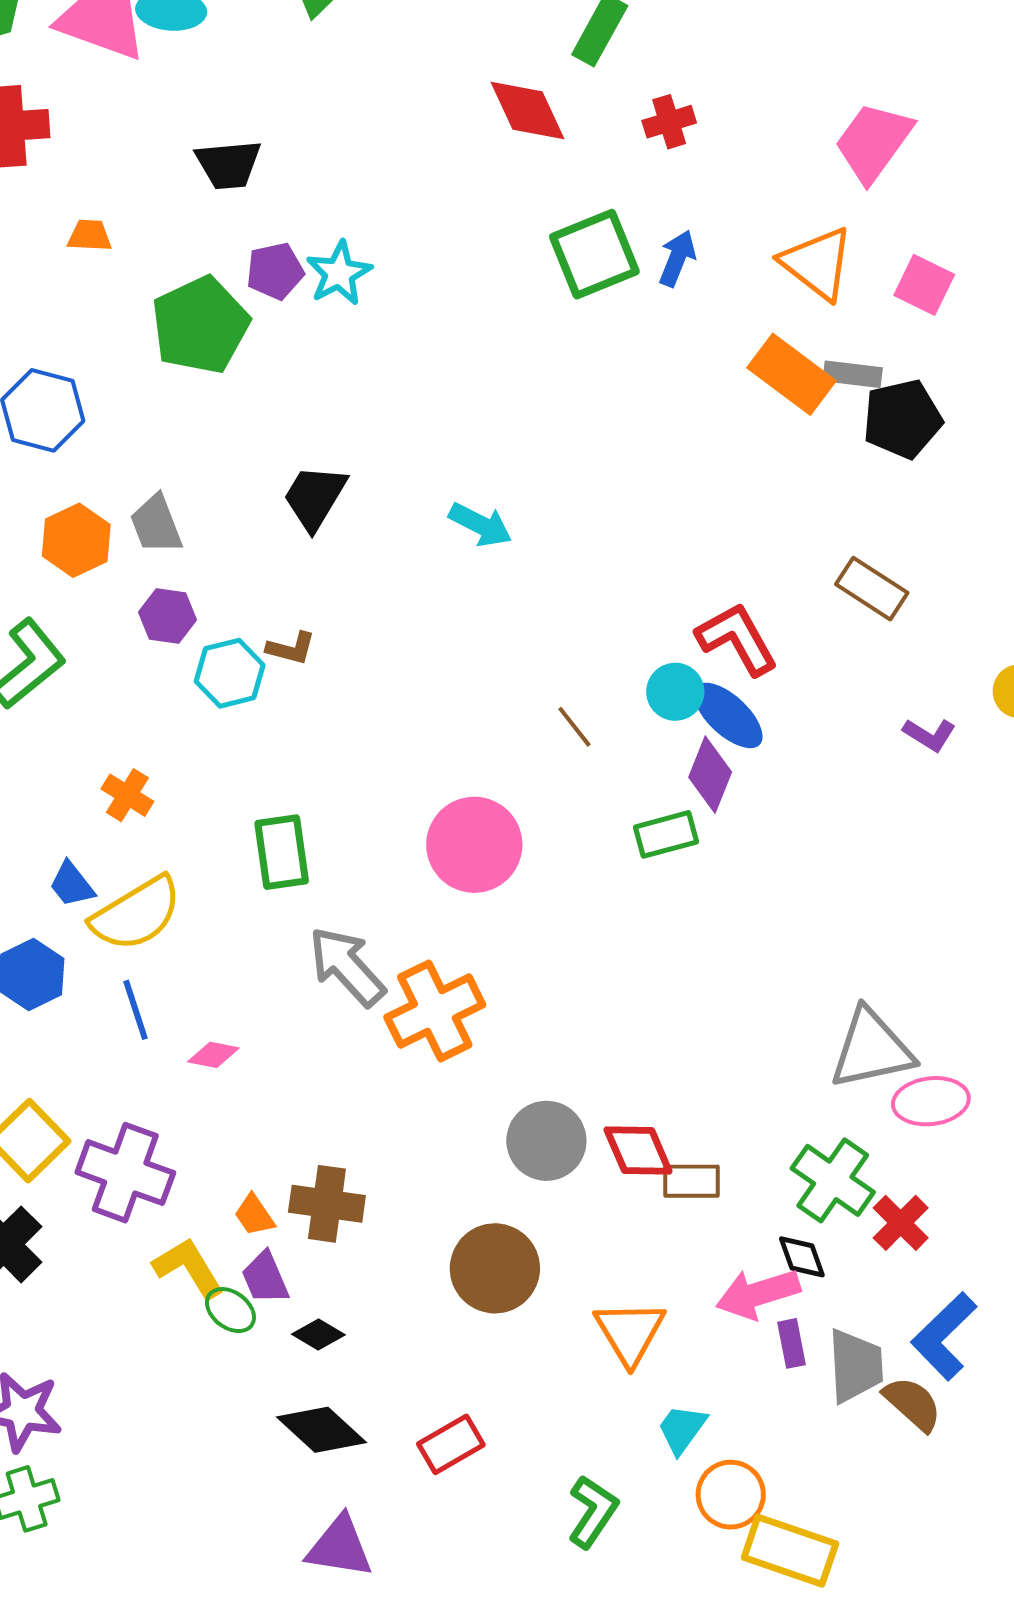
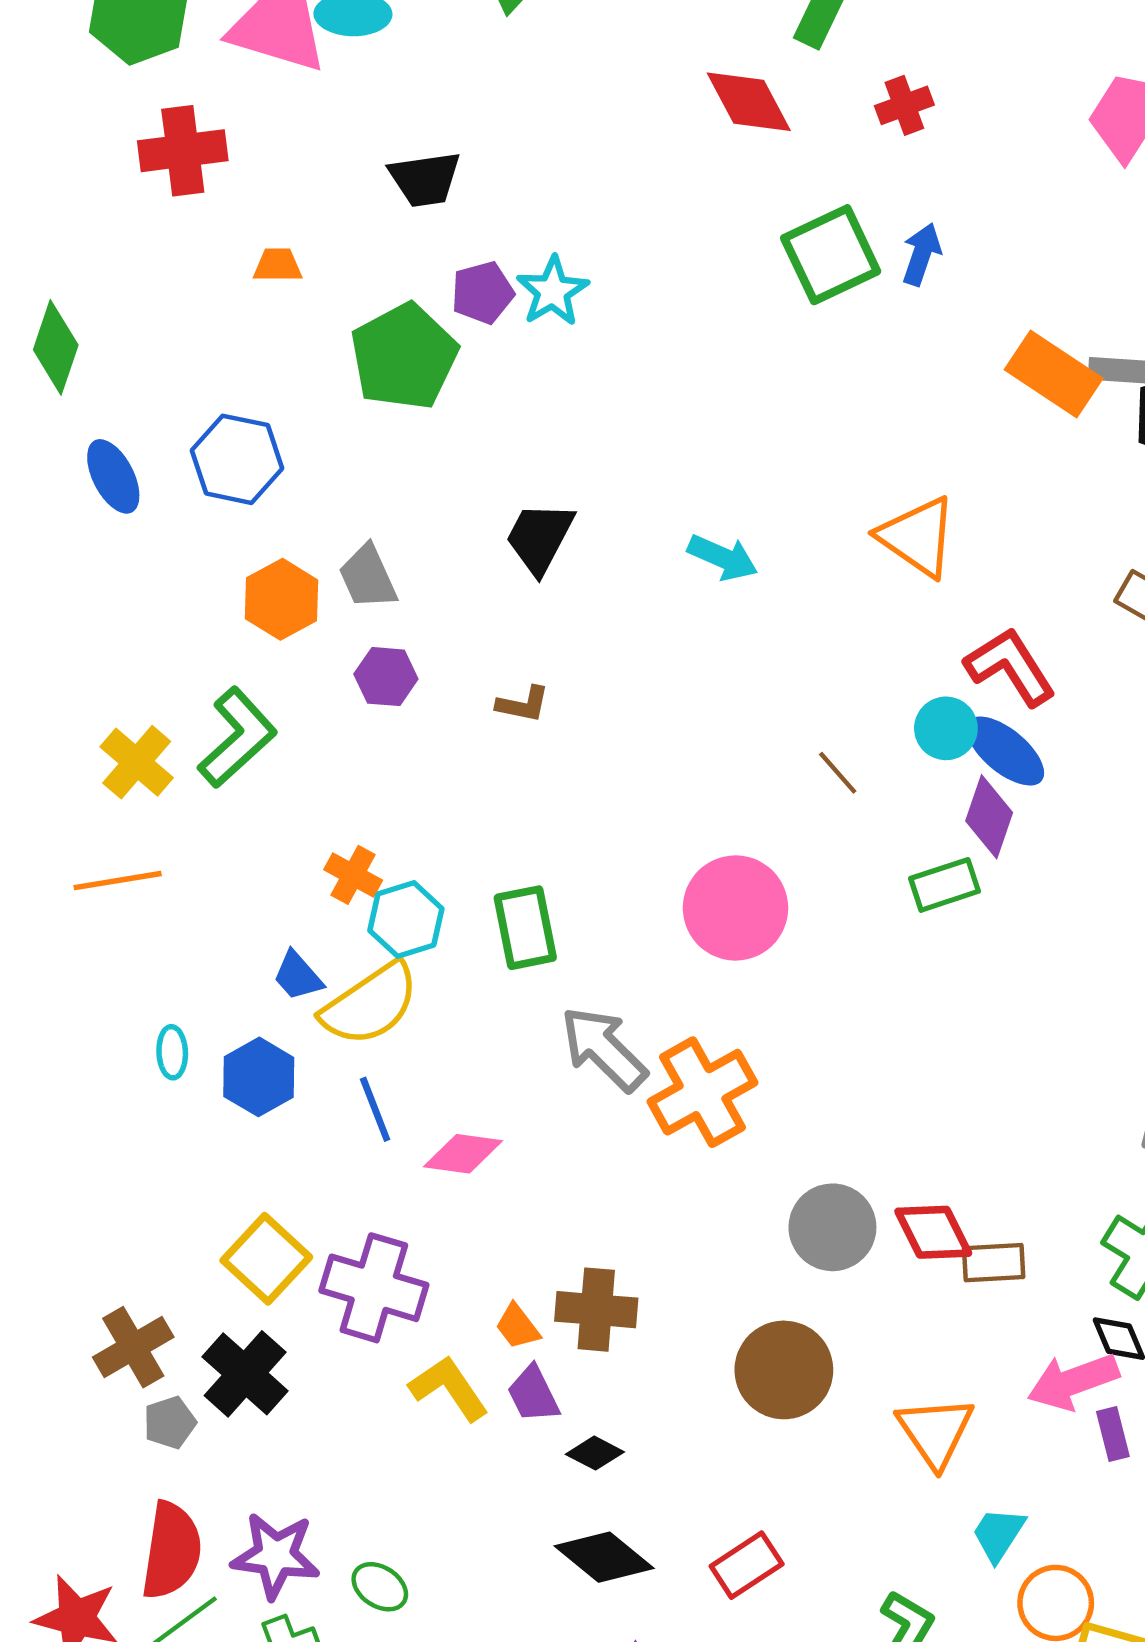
orange triangle: (817, 263) -> (918, 537), moved
cyan hexagon: (230, 673) -> (406, 920), moved
pink diamond: (213, 1055) -> (463, 1154), size x1.4
green ellipse: (230, 1310) -> (380, 1587), moved

